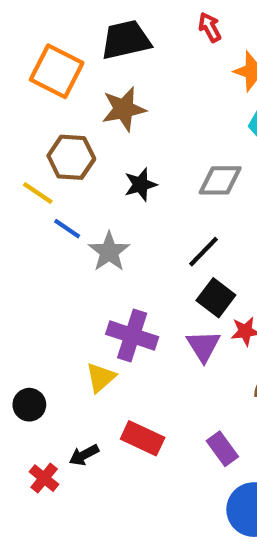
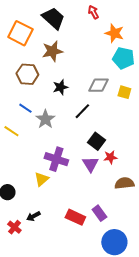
black trapezoid: (126, 40) -> (53, 18), turned 55
yellow line: (38, 193) -> (11, 131), moved
black line: (203, 252) -> (82, 111), moved
red rectangle: (143, 438) -> (75, 217), moved

